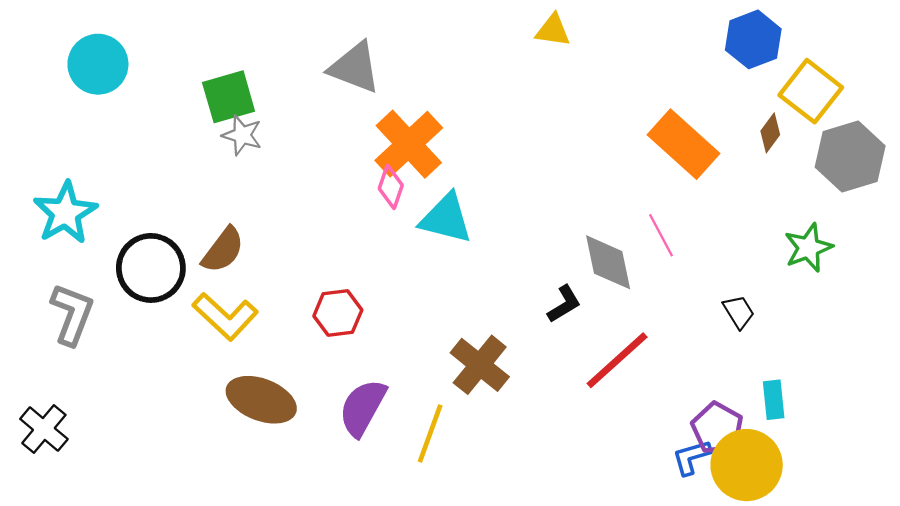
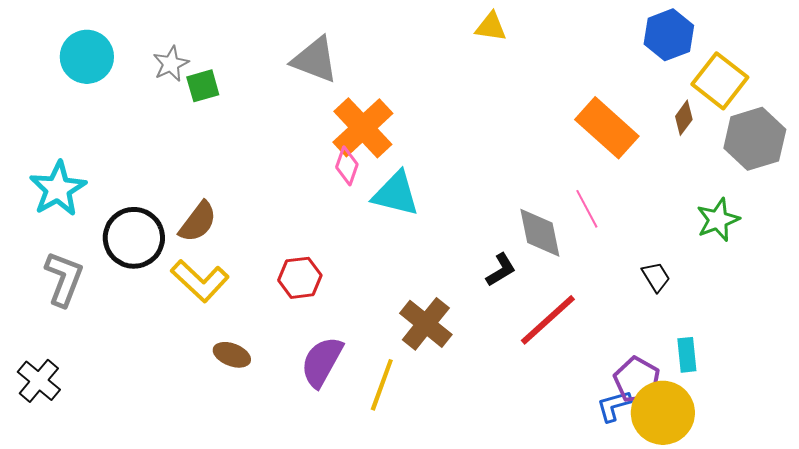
green square: (229, 97) -> (203, 86), size x0.7
gray star: (242, 135) -> (171, 64), moved, turned 30
brown ellipse: (261, 400) -> (232, 355), size x0.6

